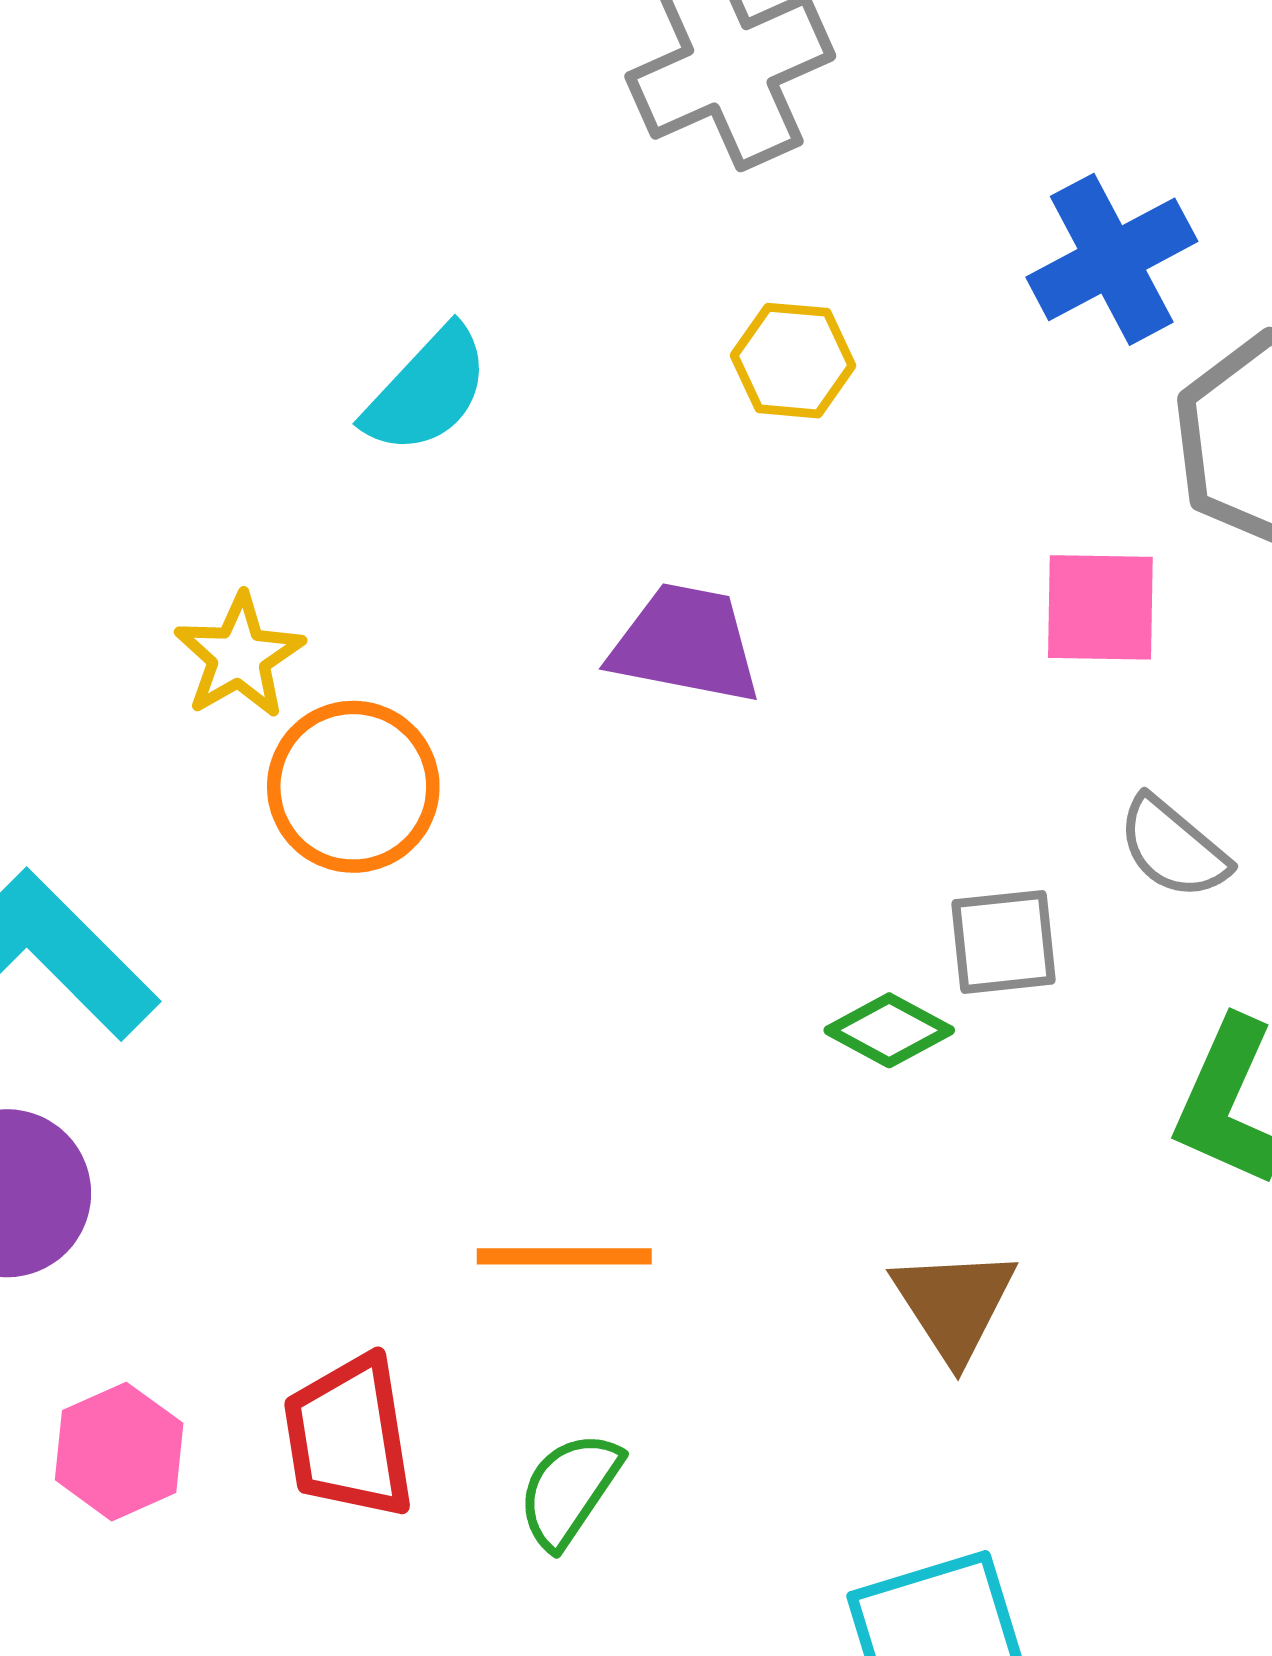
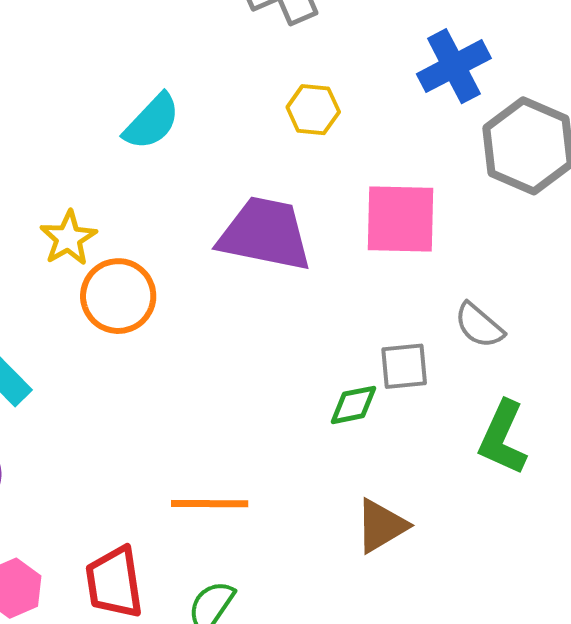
pink square: (1100, 607) -> (401, 219), moved, size x1.4
purple trapezoid: (686, 644) -> (265, 234), size x1.4
green diamond: (889, 1030) -> (354, 405), turned -40
brown triangle: (954, 1304) -> (381, 526), turned 32

